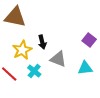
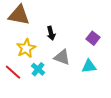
black arrow: (42, 42) -> (51, 33), moved

